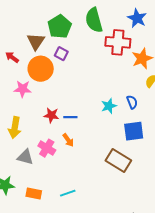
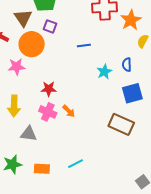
blue semicircle: (132, 102) -> (127, 65), turned -152
blue line: (70, 117) -> (84, 45), moved
pink cross: (47, 148) -> (48, 112), moved

